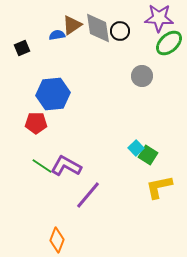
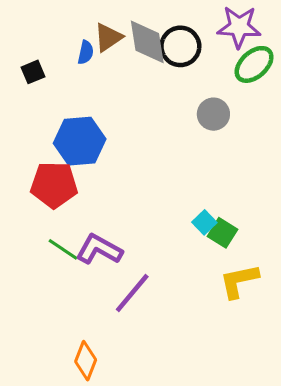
black circle: (120, 31) -> (180, 46), size x1.4
blue semicircle: (57, 35) -> (86, 52), turned 112
red pentagon: (36, 123) -> (54, 185), size x1.4

